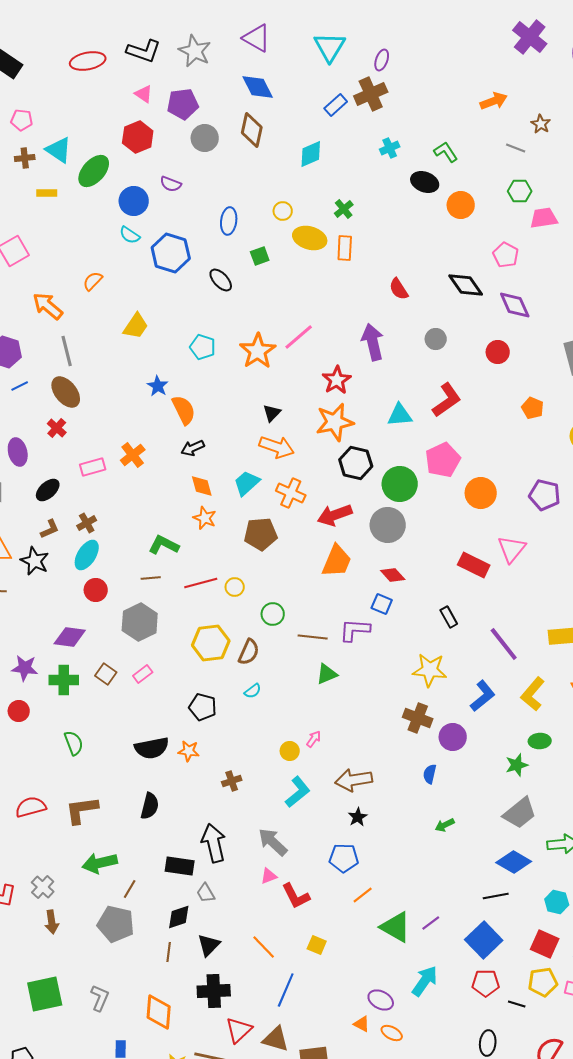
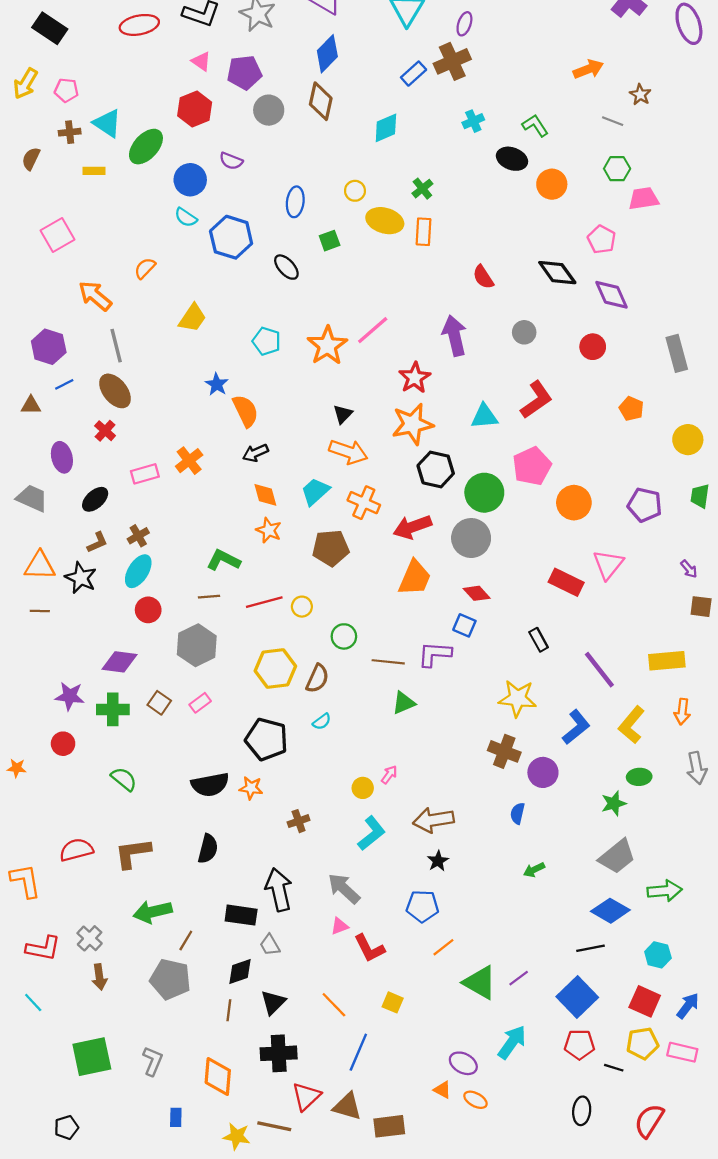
blue diamond: (258, 87) -> (327, 54), turned 72
black pentagon: (203, 707) -> (266, 739), size x1.4
green semicircle: (74, 743) -> (124, 779), turned -30

